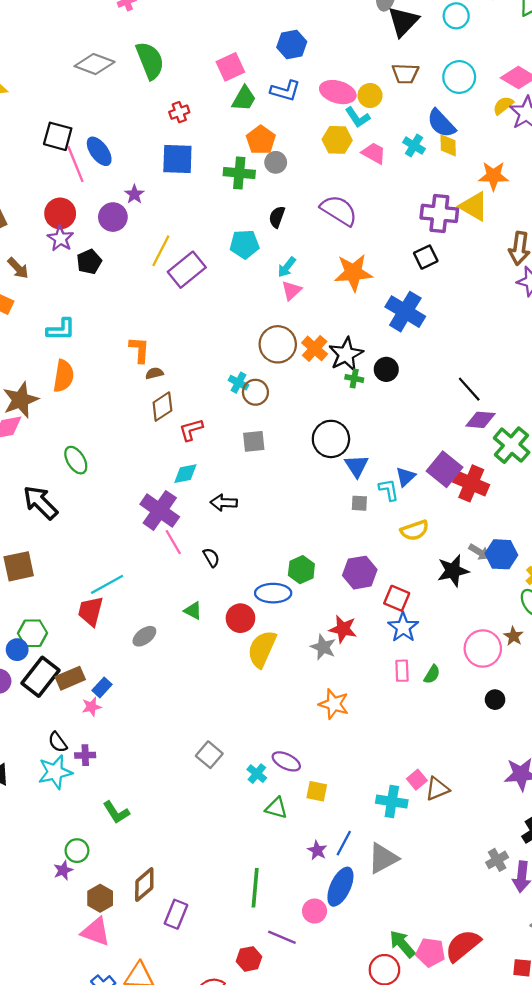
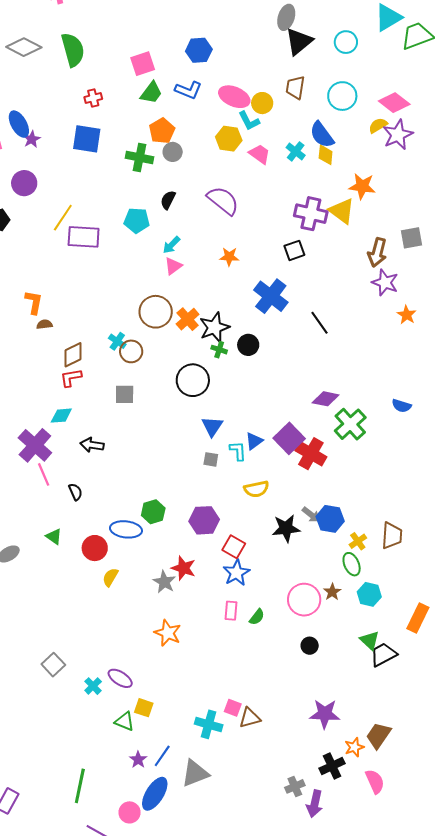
brown trapezoid: (405, 74) -> (295, 87), turned 90
purple star: (134, 194) -> (32, 139), moved
purple rectangle: (187, 270) -> (84, 237), turned 36
orange star: (353, 273) -> (229, 257), size x0.6
black line: (469, 389) -> (320, 323), moved
brown diamond: (162, 407) -> (73, 355), moved
black circle: (331, 439) -> (193, 380), moved
yellow semicircle: (262, 649) -> (110, 577), size x0.6
pink square: (417, 780) -> (233, 708), turned -36
green triangle: (276, 808) -> (125, 721), moved

